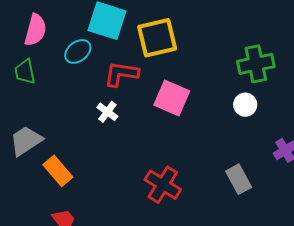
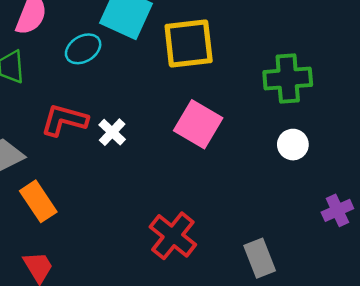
green cross: (256, 64) -> (288, 78), moved
red L-shape: (121, 74) -> (64, 120), moved
gray rectangle: (239, 179) -> (260, 258), moved

